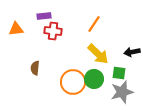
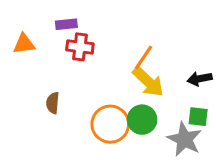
orange line: (94, 24) -> (144, 57), moved
green square: (119, 73) -> (198, 117), moved
gray star: (122, 92) -> (184, 139), turned -30

